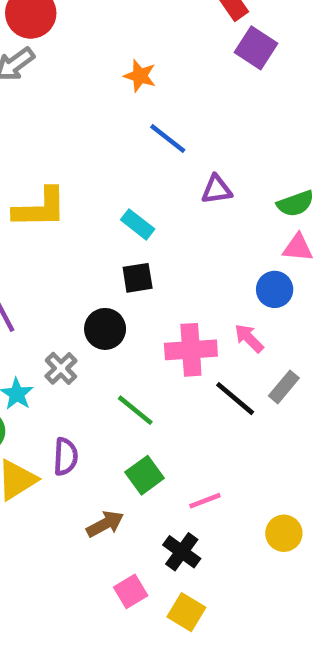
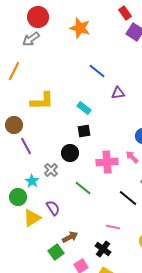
orange star: (140, 76) -> (80, 28), moved, size x1.5
black line: (235, 399) -> (128, 198), moved
purple semicircle: (66, 457) -> (53, 208), turned -35
green square: (145, 475) -> (56, 252), moved
pink line: (205, 501) -> (113, 227), turned 32

